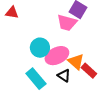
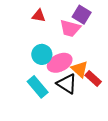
red triangle: (12, 13) -> (39, 16), moved
black triangle: (64, 76) -> (67, 84), size x1.5

